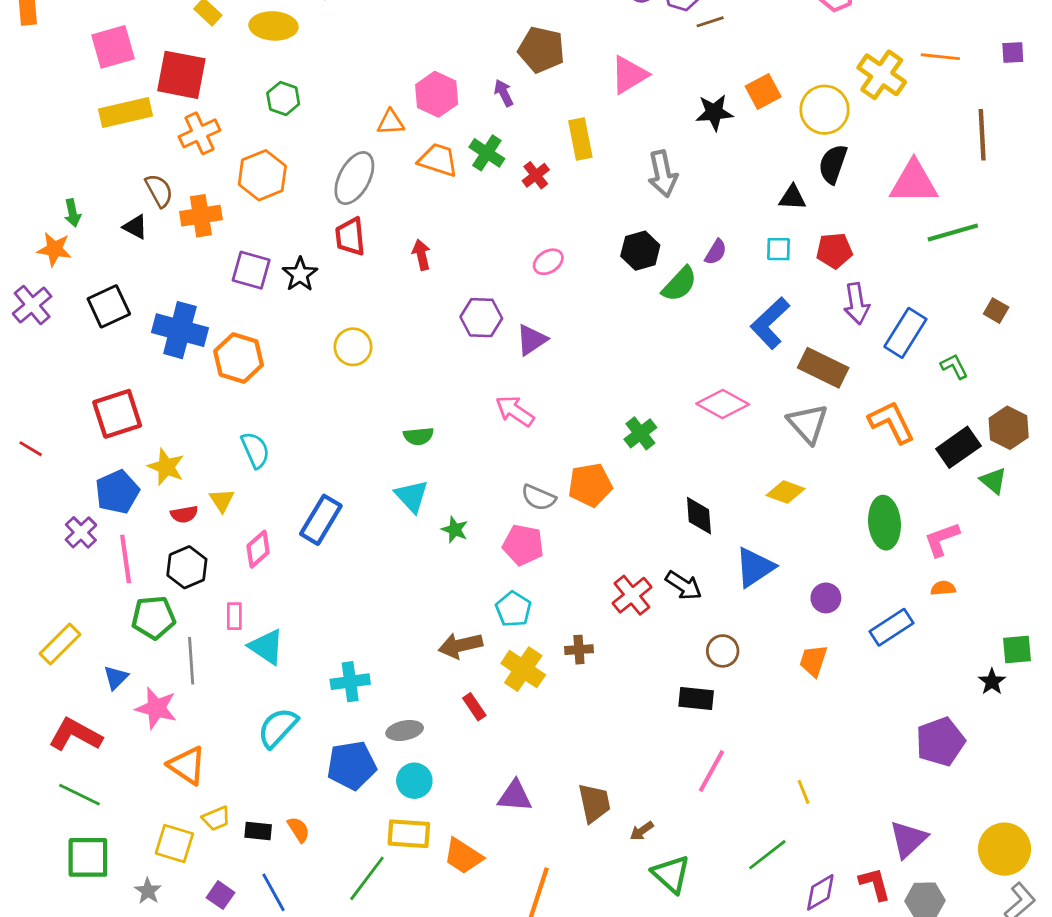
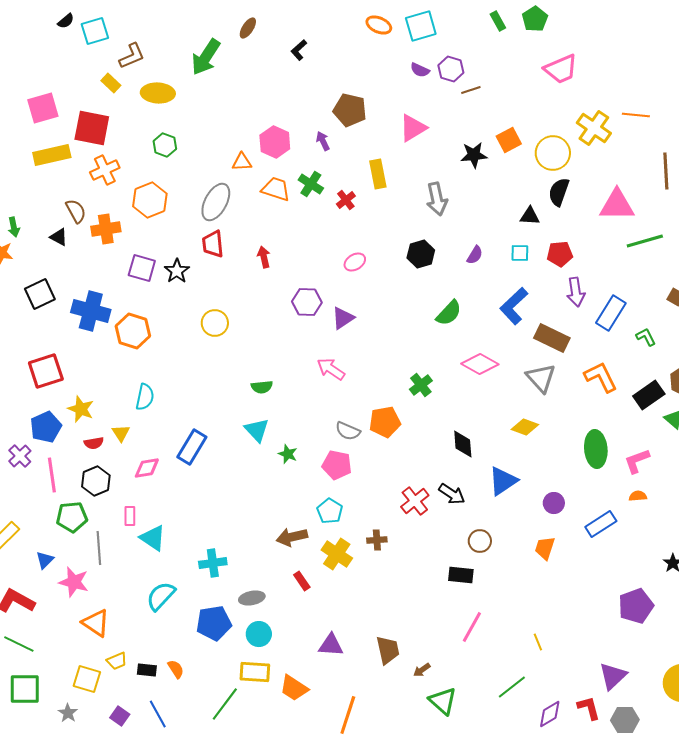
green semicircle: (679, 284) -> (449, 313), moved
cyan semicircle: (255, 450) -> (145, 397), turned 36
pink diamond: (258, 549) -> (147, 468), turned 32

